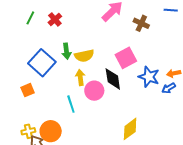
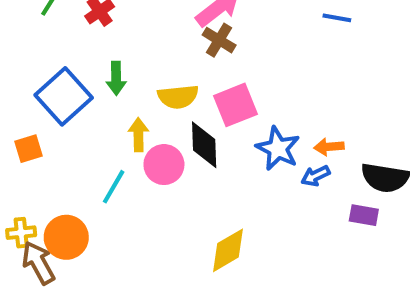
brown cross: (141, 23) -> (219, 40), moved
yellow semicircle: (84, 56) -> (178, 97), moved
cyan line: (71, 104) -> (114, 187), turned 42

